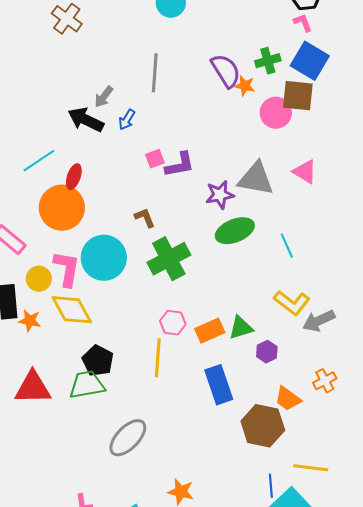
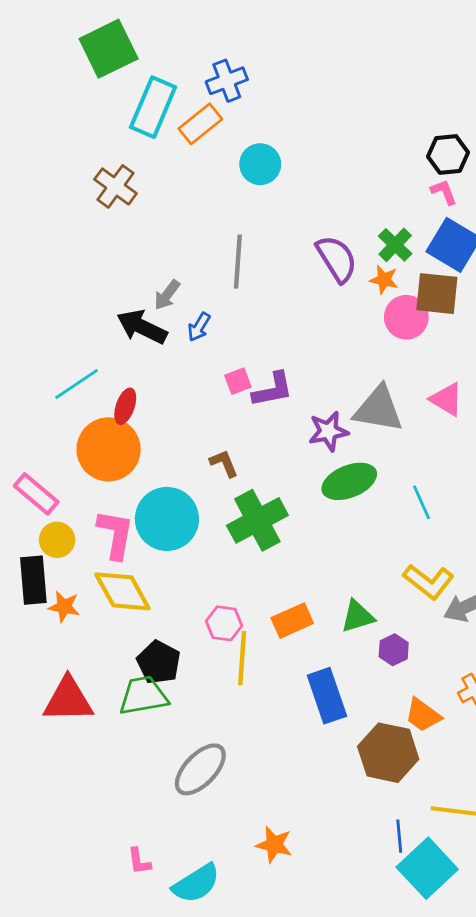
green cross: (268, 61) -> (395, 245), turned -30
orange star: (245, 86) -> (384, 280), moved
yellow circle: (39, 279) -> (57, 540), moved
pink hexagon: (173, 323) -> (224, 623), moved
orange rectangle: (210, 331) -> (292, 621), moved

